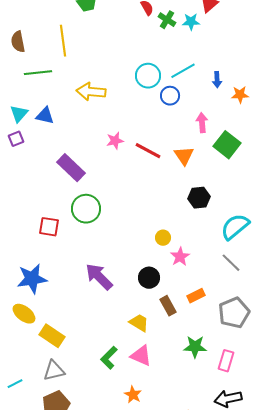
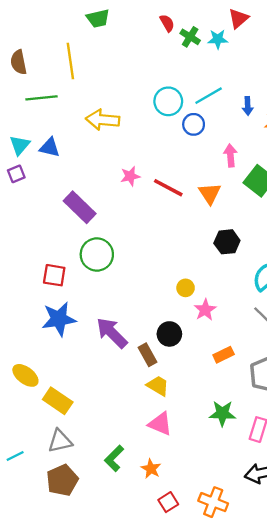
blue star: (32, 279) -> (59, 319), moved
brown rectangle: (168, 306) -> (148, 355), moved
green L-shape: (109, 358) -> (114, 458), moved

